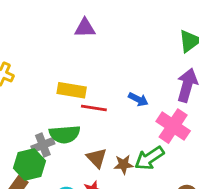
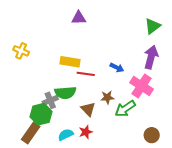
brown star: (124, 164) -> (107, 97), moved

